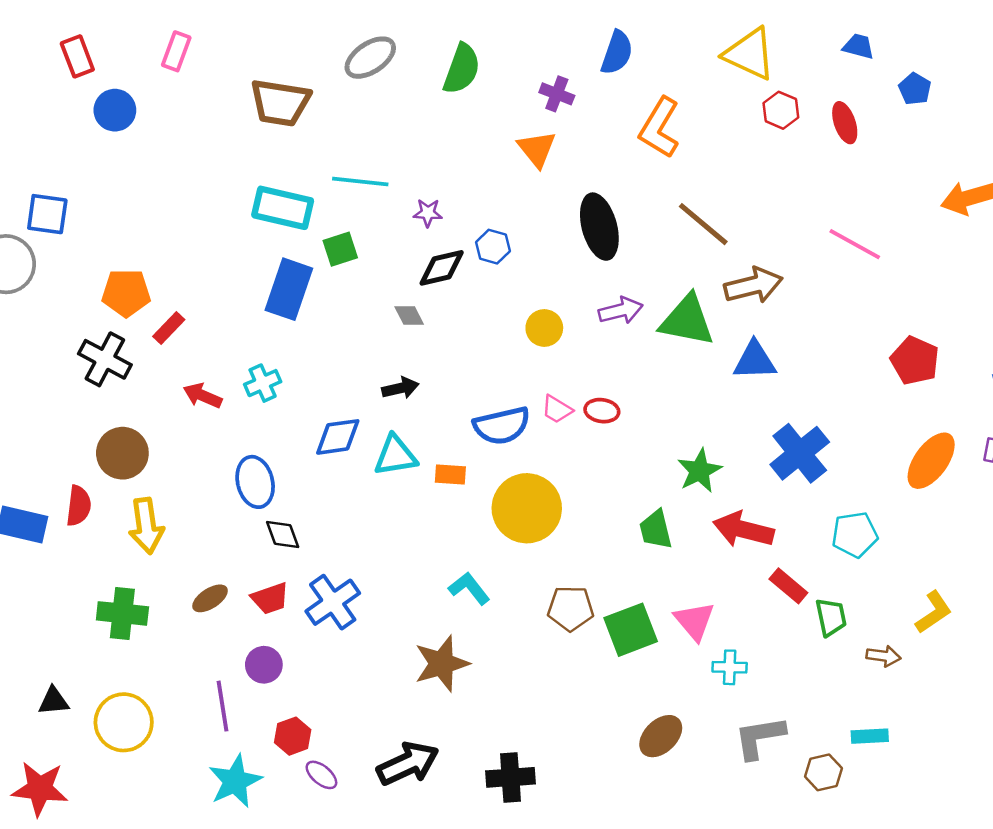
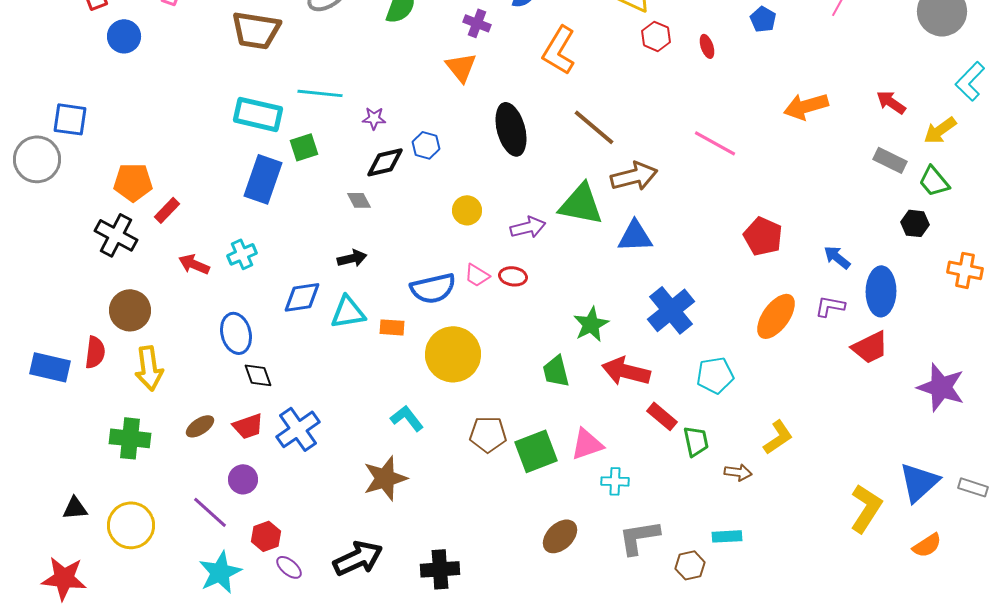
red ellipse: (845, 123) -> (707, 46), size x0.7
purple arrow: (621, 310) -> (528, 227), moved
pink triangle: (695, 621) -> (587, 444), turned 51
purple line: (223, 706) -> (210, 512), turned -39

